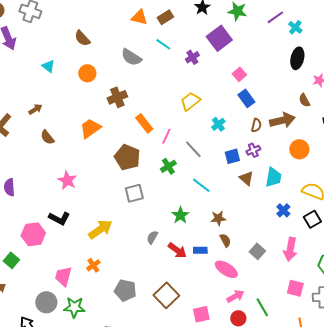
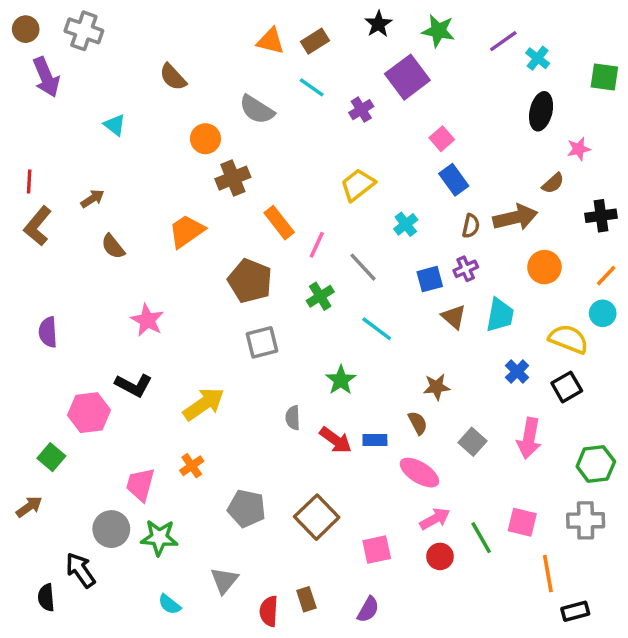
orange circle: (87, 73) -> (205, 139), moved
brown semicircle: (304, 100) -> (553, 183), turned -104
brown star: (218, 218) -> (437, 387), moved
gray semicircle: (152, 237) -> (293, 418), turned -32
pink square: (295, 288) -> (522, 522), moved

